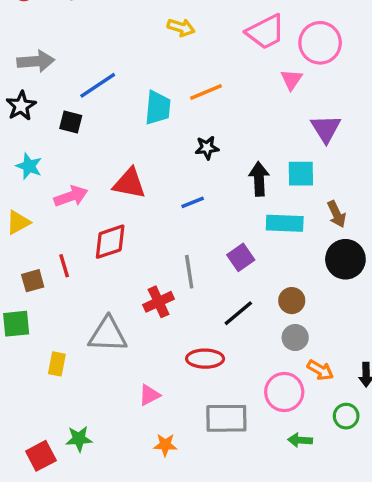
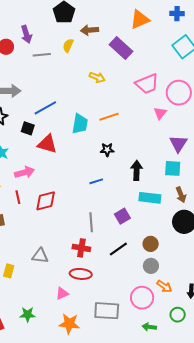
cyan square: (301, 174) -> (173, 168), moved
red triangle: (129, 183) -> (47, 144), moved
red line: (64, 266) -> (18, 197), moved
red cross: (159, 302) -> (81, 248), moved, turned 30
gray triangle: (108, 335) -> (40, 256), size x0.7
red ellipse: (205, 359) -> (81, 274), moved
green star: (79, 439) -> (28, 314), moved
orange star: (165, 445) -> (69, 324), size x1.5

